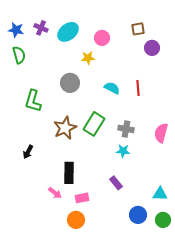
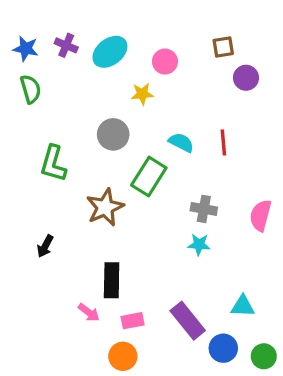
green rectangle: (94, 124) -> (149, 177), moved
purple rectangle: (116, 183) -> (188, 321), moved, size x1.6
cyan triangle: (160, 194) -> (243, 306), moved

